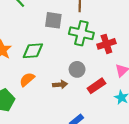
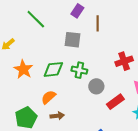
green cross: (81, 33) -> (79, 70), moved, size x0.7
brown arrow: (60, 85) -> (57, 116), moved

